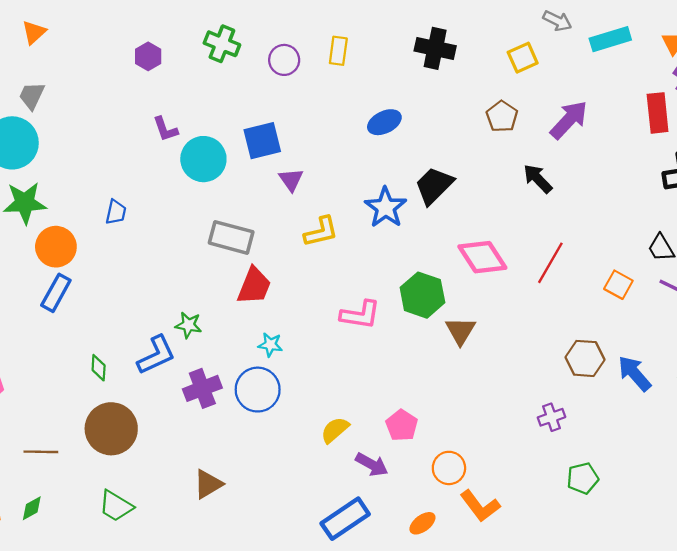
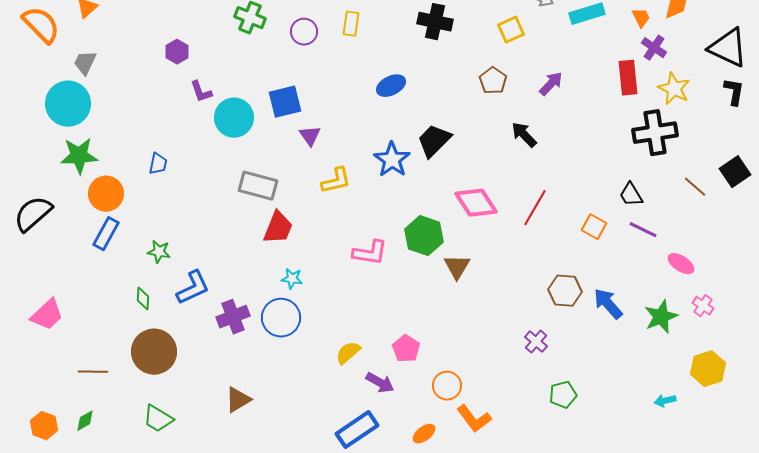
purple hexagon: (148, 56) -> (177, 52), moved
purple arrow: (569, 120) -> (551, 84), size x0.7
green star: (188, 325) -> (159, 252), moved
purple cross: (552, 417) -> (536, 342), turned -30

